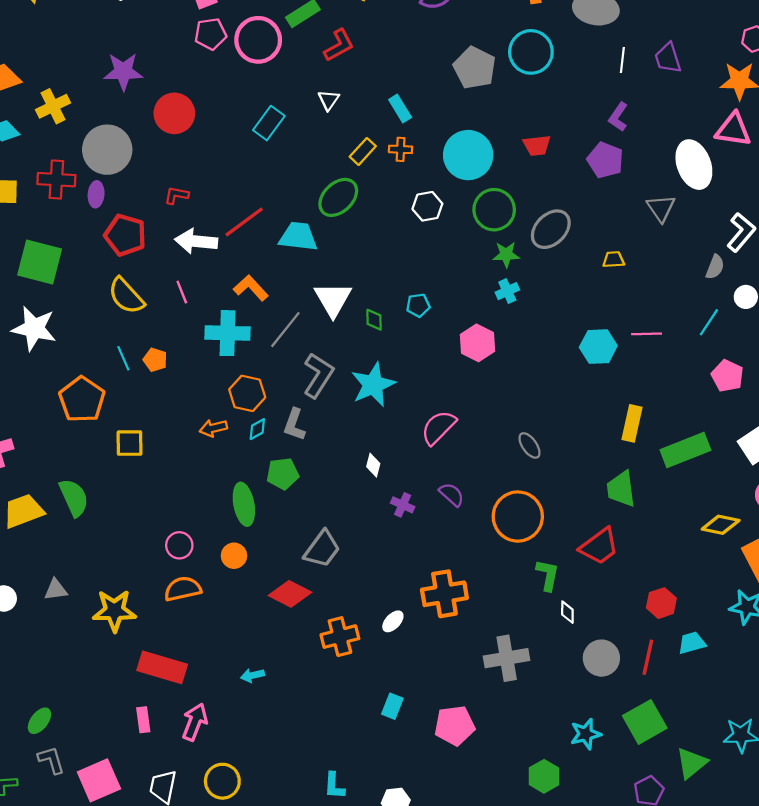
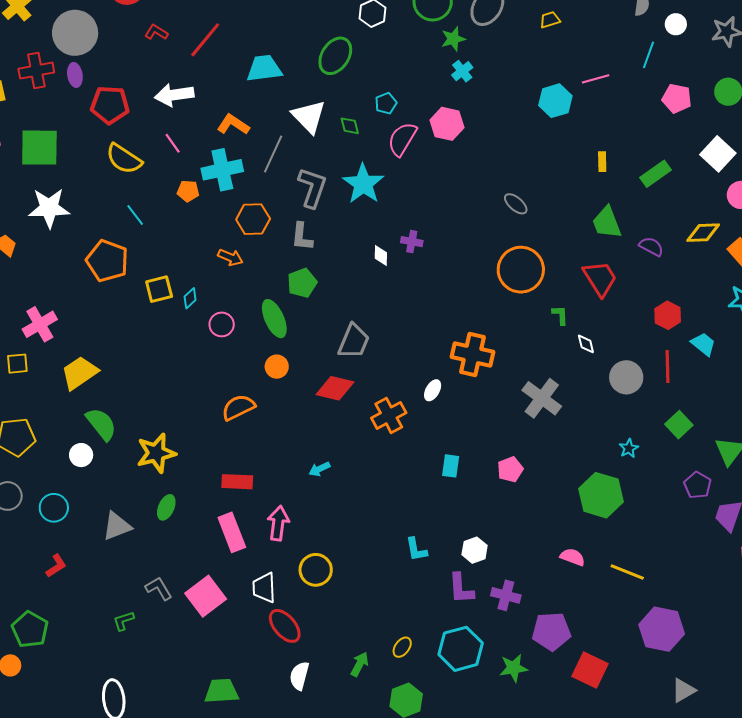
red L-shape: (176, 195) -> (156, 32), moved, turned 35
green ellipse: (338, 197) -> (335, 56), moved
red line: (244, 222) -> (205, 40), moved
orange pentagon: (155, 360) -> (188, 191), moved
yellow rectangle: (632, 423) -> (602, 162), size x0.6
pink semicircle: (438, 427) -> (402, 139), moved
orange arrow: (213, 428) -> (230, 257), turned -130
cyan diamond: (257, 429) -> (190, 298), moved
green rectangle: (685, 450) -> (656, 174), size x0.7
purple semicircle: (452, 494) -> (651, 246), moved
green semicircle: (74, 498) -> (101, 424), moved
purple cross: (403, 505) -> (412, 242), moved
pink circle: (179, 545) -> (222, 324), moved
red trapezoid: (599, 546) -> (600, 278), turned -72
green L-shape: (548, 575) -> (560, 315), size x0.7
gray triangle: (56, 590) -> (117, 526), moved, size x1.4
orange cross: (444, 594) -> (472, 354), turned 36
yellow star: (114, 611) -> (156, 453), moved
cyan trapezoid: (692, 643) -> (703, 344), turned 68
gray cross: (507, 658) -> (542, 398), turned -30
red rectangle: (162, 667) -> (237, 482), size x0.7
pink rectangle: (143, 720) -> (232, 532), size x1.6
green ellipse: (39, 721) -> (166, 507), moved
green square: (645, 722) -> (679, 425), size x0.7
pink pentagon: (455, 725) -> (510, 469), size x0.7
cyan star: (586, 734) -> (629, 448), size x0.7
green hexagon: (544, 776) -> (601, 495), size x1.5

